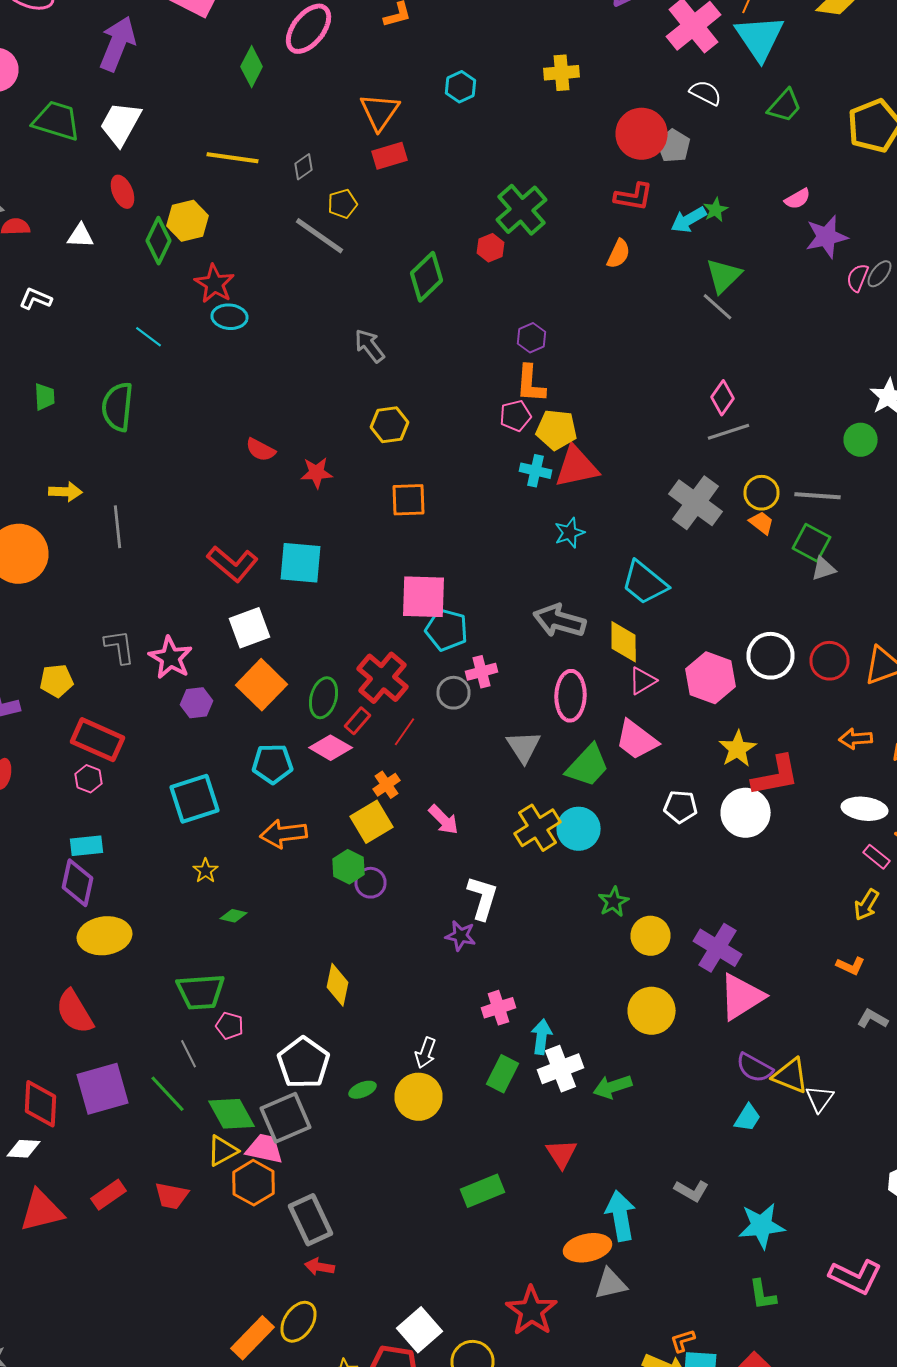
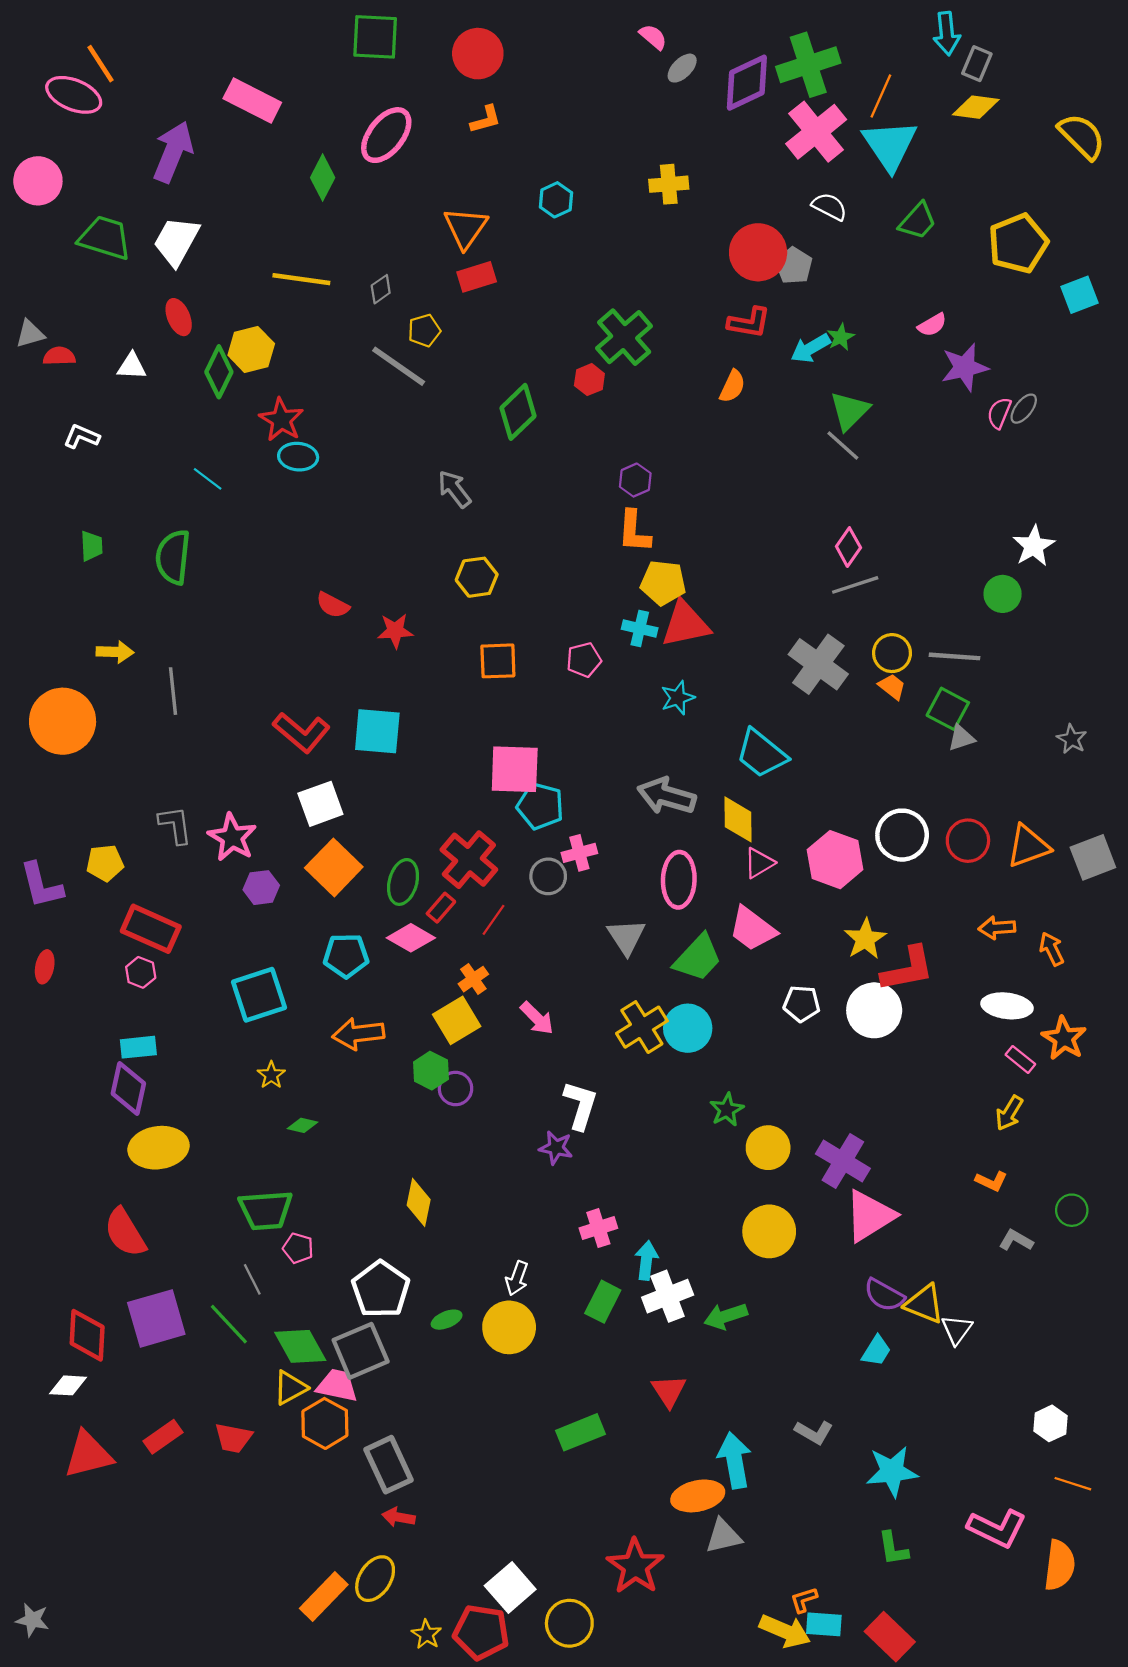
pink pentagon: (516, 416) -> (584, 660), moved

